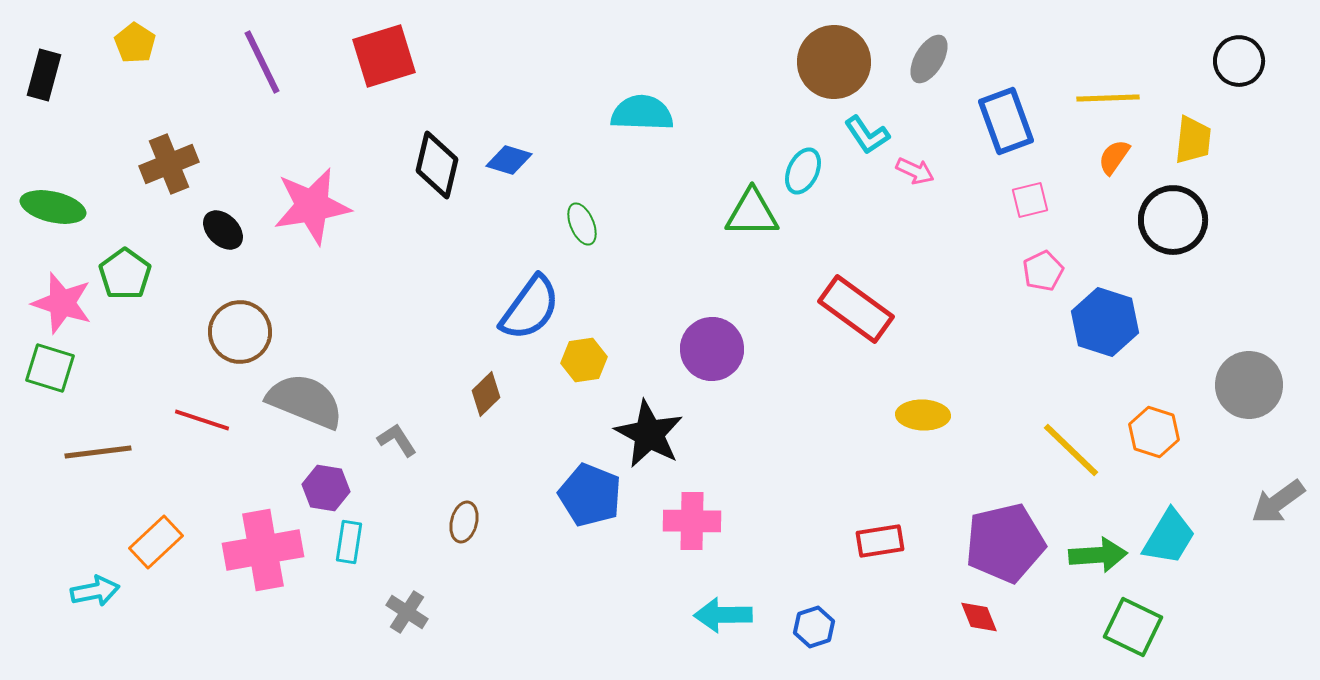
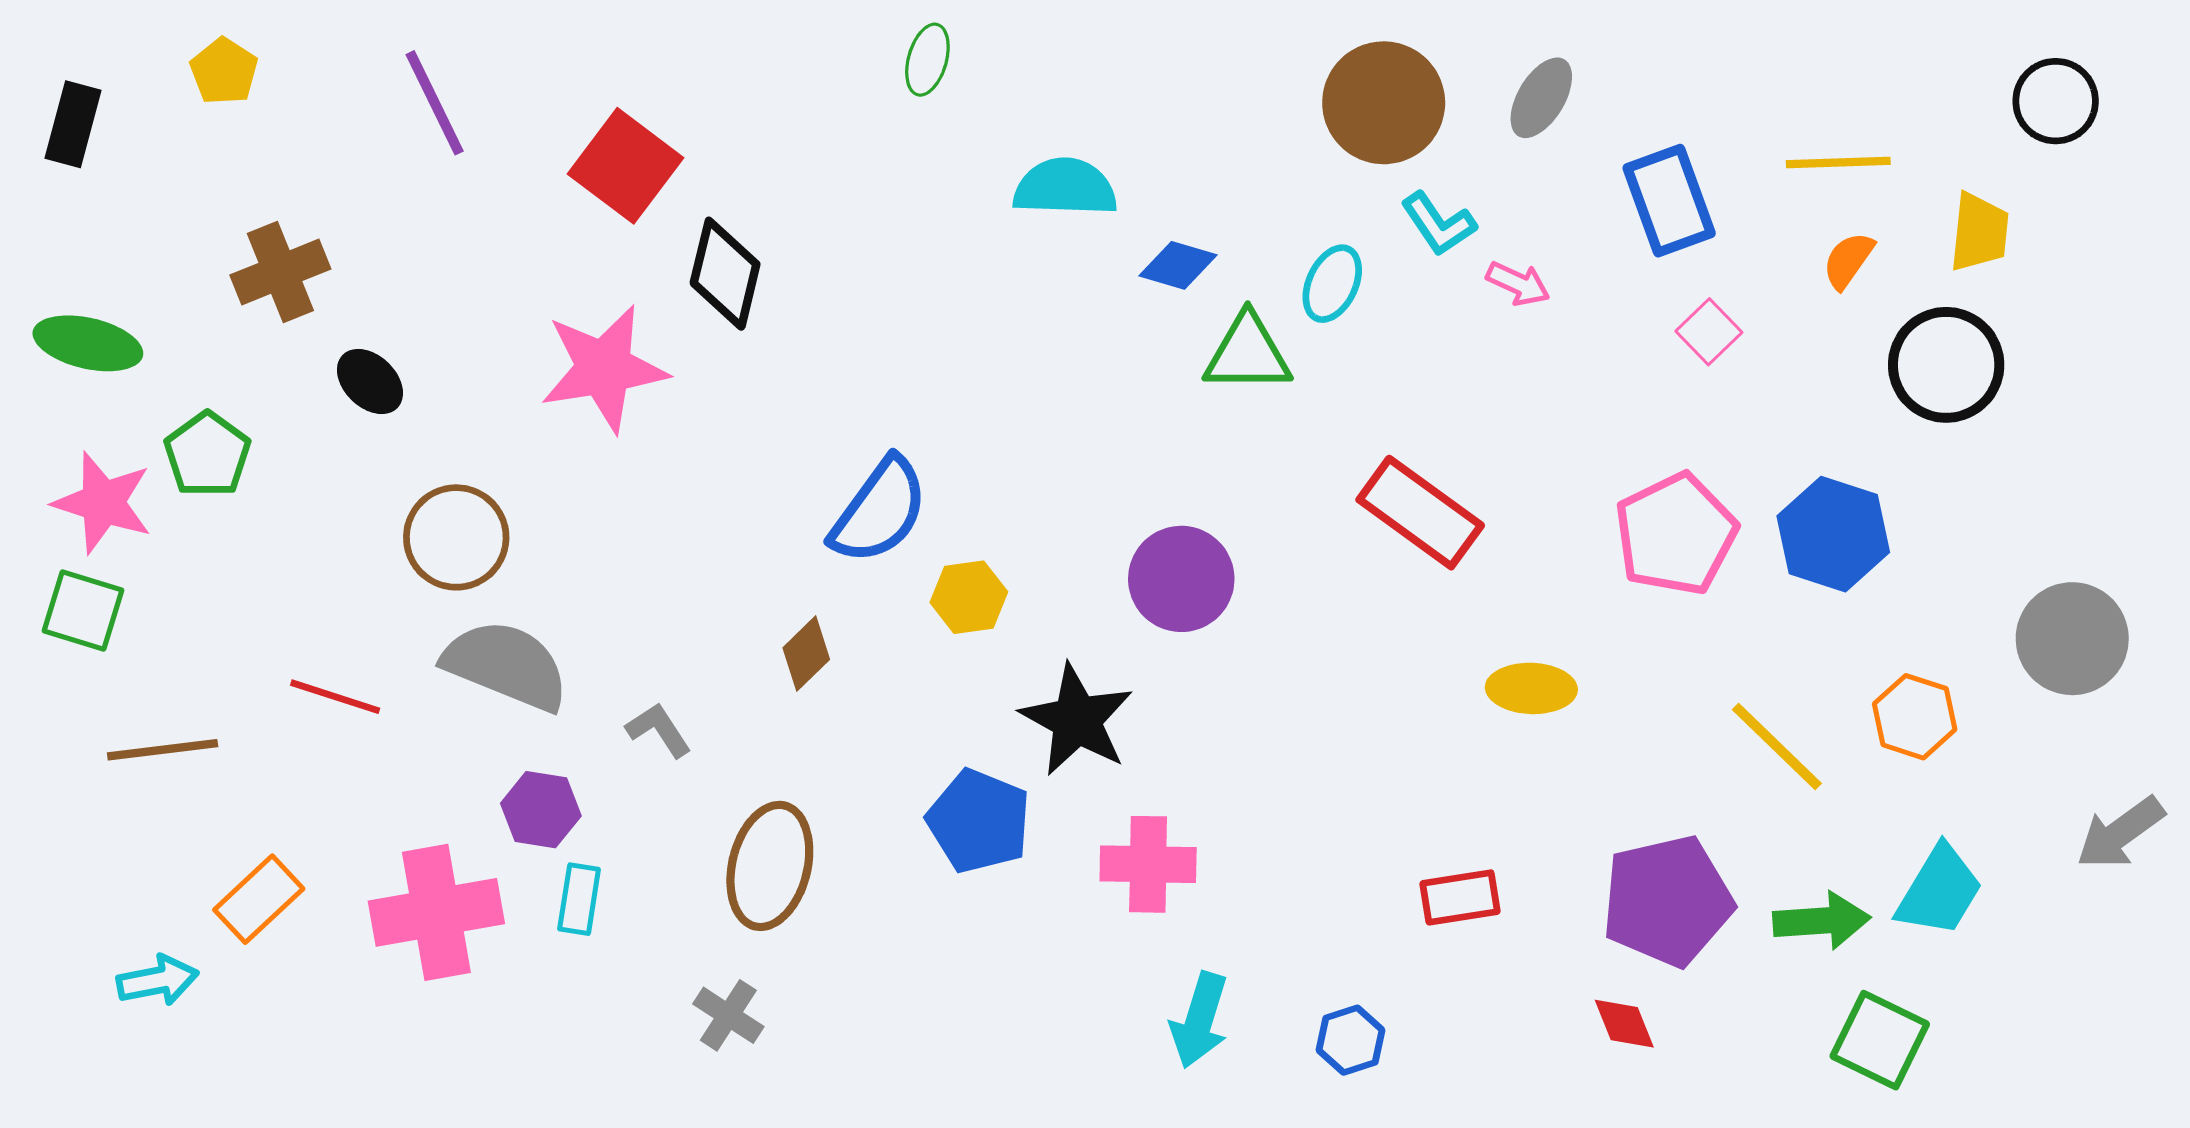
red square: (384, 56) -> (625, 166), moved, turned -36
blue diamond: (509, 160) -> (1178, 265), moved
pink square: (1030, 200) -> (1709, 332), turned -30
pink star: (312, 206) -> (604, 368), moved
green ellipse: (582, 224) -> (927, 60), moved, turned 39
pink pentagon: (1043, 271) -> (1676, 534), moved, size x1.8
brown circle: (240, 332) -> (456, 537), moved
brown ellipse: (464, 522) -> (770, 866), size x1.8
gray cross: (407, 612) -> (728, 1015), moved
cyan arrow: (723, 615) -> (1200, 1020), turned -72

